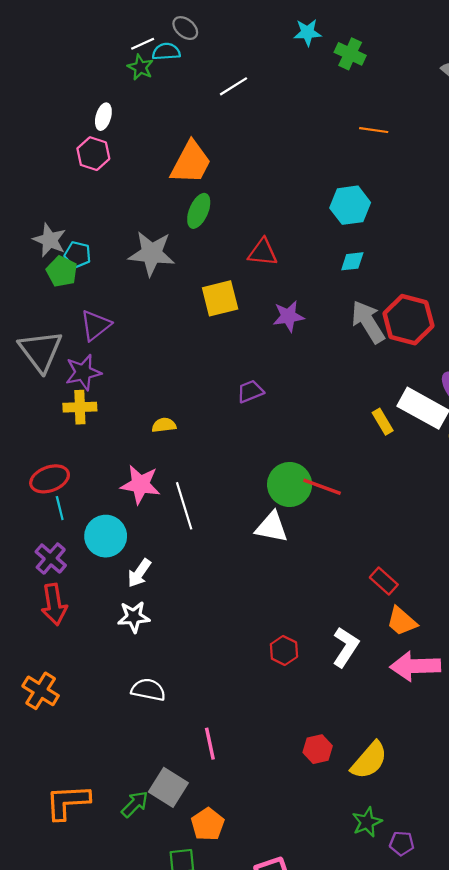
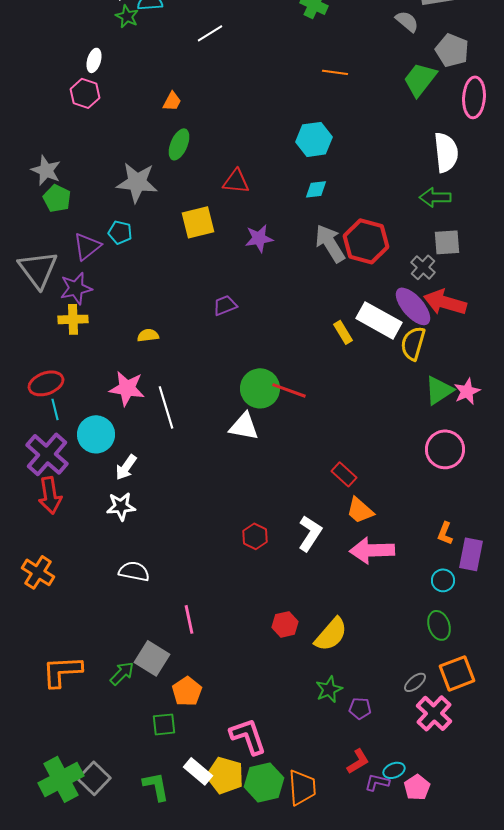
orange trapezoid: (191, 163) -> (172, 101), size x0.5
cyan pentagon: (78, 255) -> (120, 232), moved
purple cross: (51, 559) -> (47, 454), size x1.5

